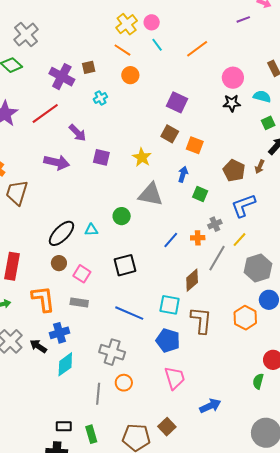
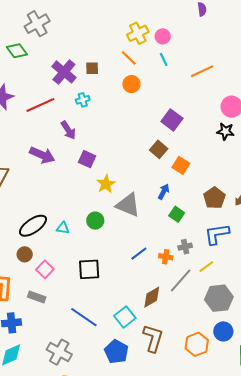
cyan cross: (100, 98) -> (83, 100), moved
yellow star: (142, 157) -> (106, 184), moved
cyan square: (170, 305) -> (125, 317), turned 30

